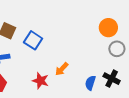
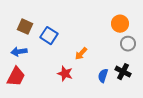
orange arrow: (62, 69) -> (81, 54), moved
red star: (40, 81) -> (65, 74), moved

